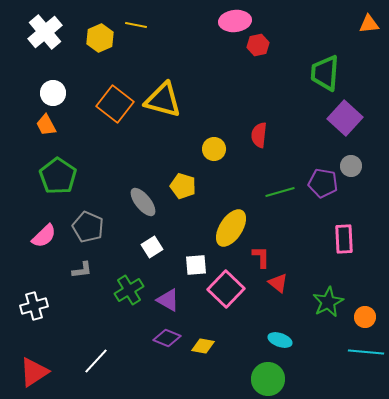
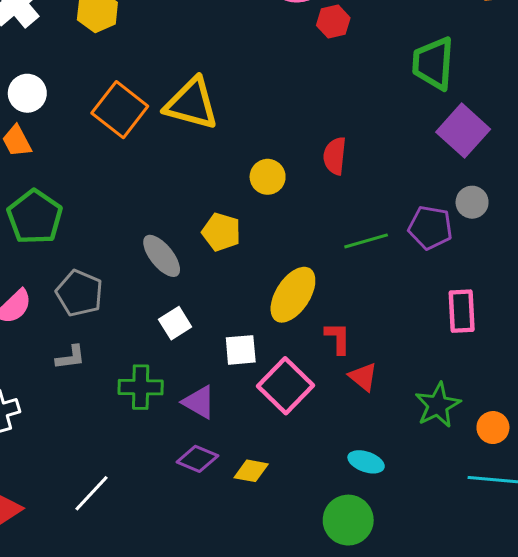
green cross: (129, 290) -> (141, 387), turned 32

